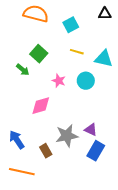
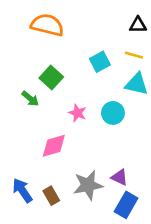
cyan square: (71, 25) -> (100, 62), moved
yellow line: (77, 52) -> (134, 55), moved
brown rectangle: (46, 151) -> (51, 196), moved

